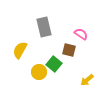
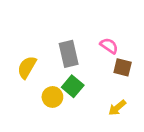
gray rectangle: (44, 27) -> (69, 54), moved
brown square: (69, 50) -> (123, 67), moved

